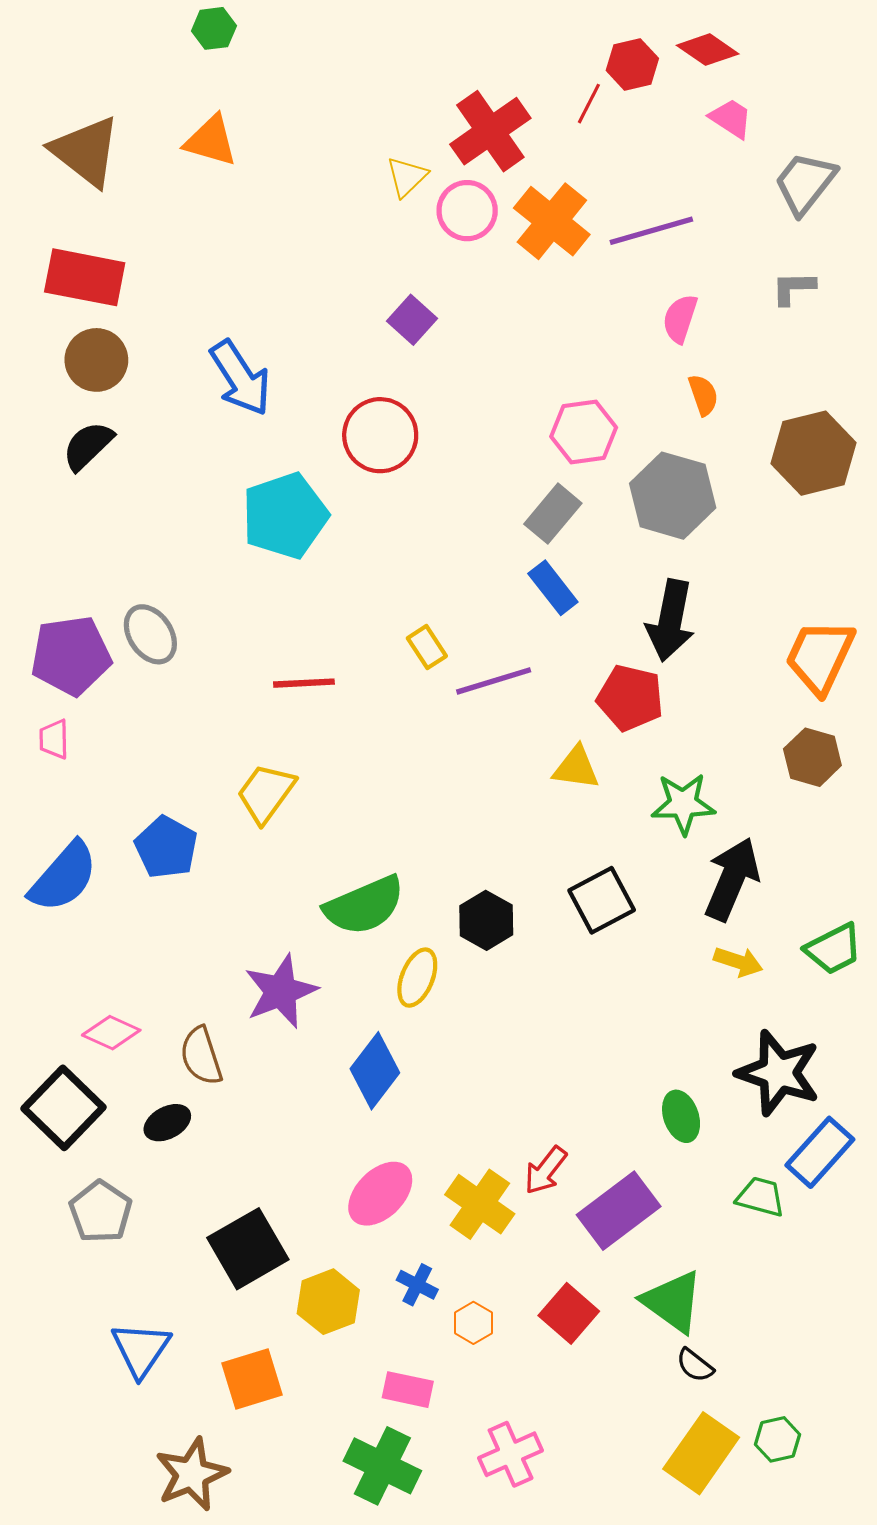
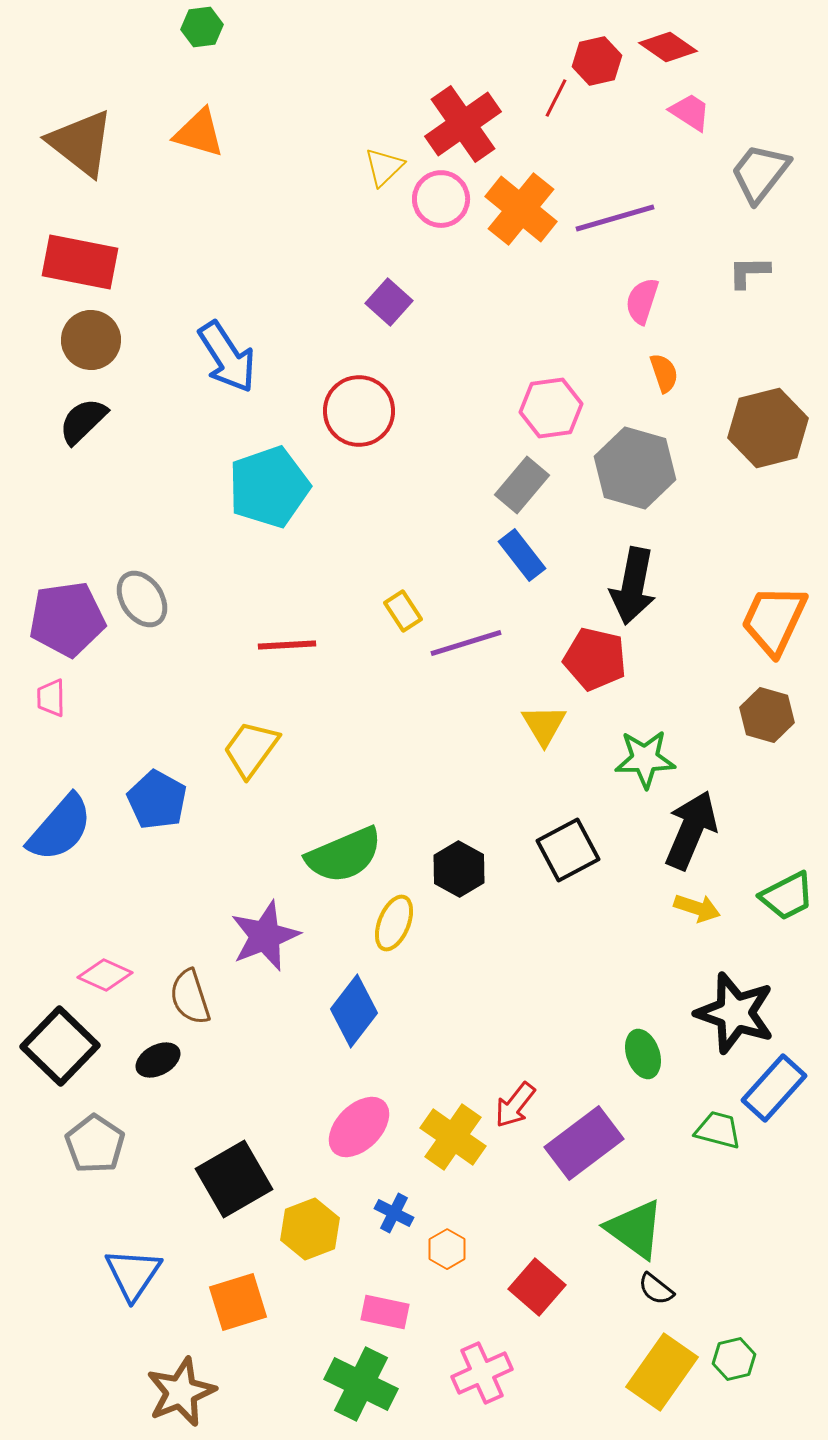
yellow triangle: (576, 768) -> (544, 725), turned 51
red square: (569, 1313) -> (537, 1287), moved

